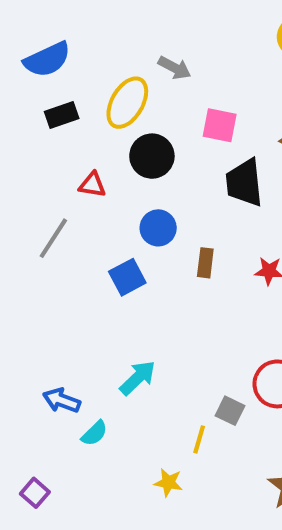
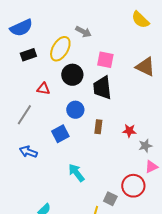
black trapezoid: (244, 183) -> (102, 88), moved
cyan arrow: (138, 378) -> (76, 173), moved, turned -84
blue arrow: (62, 400) -> (28, 152), moved

